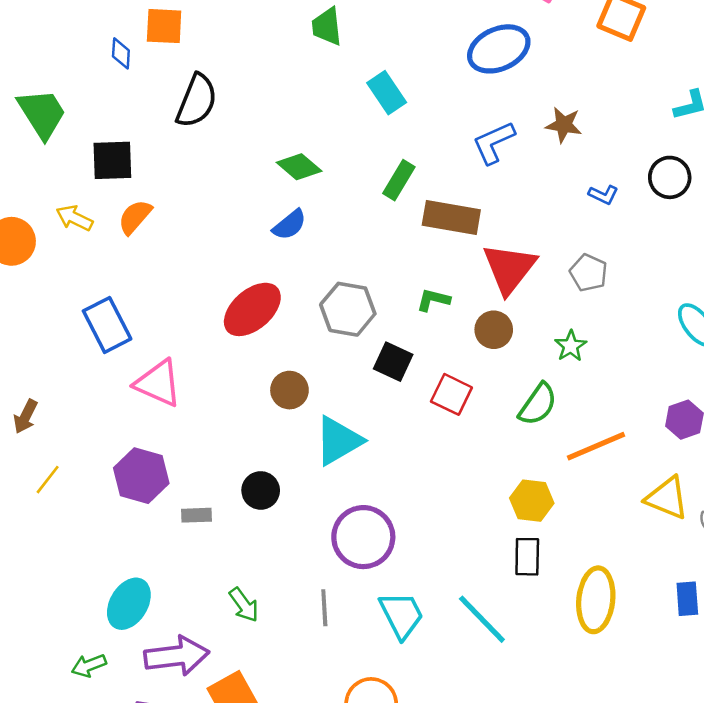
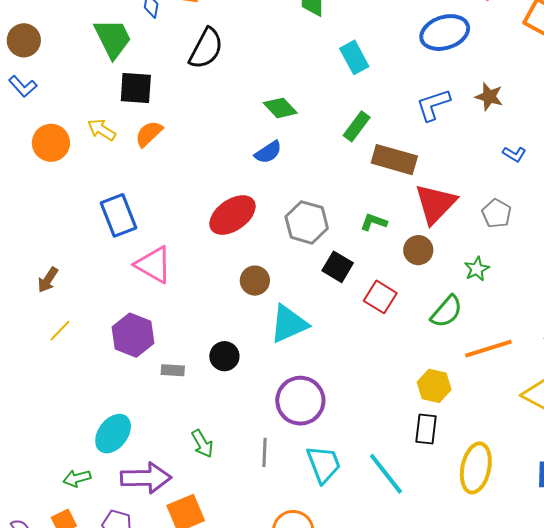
green trapezoid: (42, 114) -> (113, 38), moved

